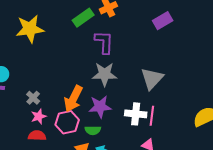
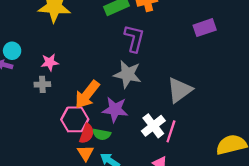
gray cross: (33, 98) -> (42, 84), turned 32
white cross: (136, 114) -> (153, 126), turned 35
pink star: (39, 116) -> (50, 62), moved
red semicircle: (37, 136) -> (87, 134), moved, turned 96

